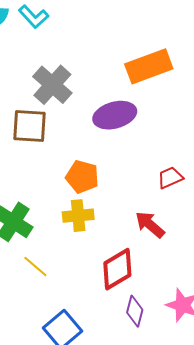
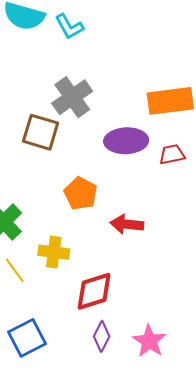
red trapezoid: (170, 178) -> (172, 154), moved
yellow cross: (78, 216) -> (54, 252), moved
red arrow: (150, 225) -> (127, 224), moved, turned -48

